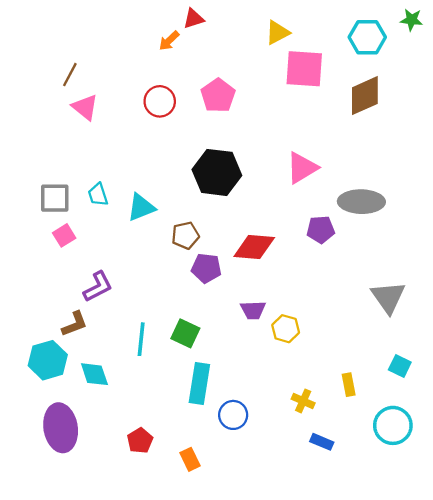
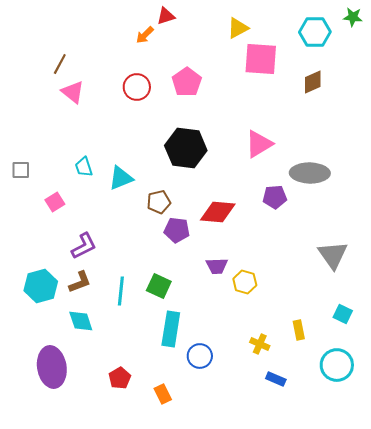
brown diamond: (365, 96) -> (313, 82), size x0.7
gray square: (55, 198) -> (21, 170), moved, size x0.7
brown L-shape: (75, 324) -> (80, 282), moved
cyan hexagon: (48, 360) -> (41, 286), moved

